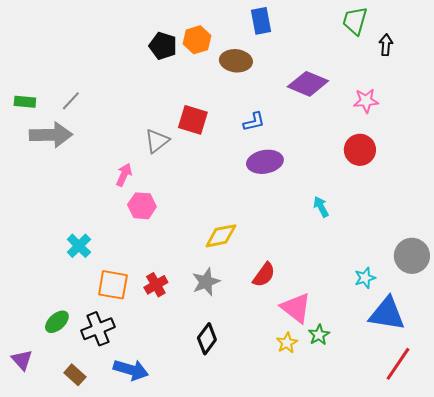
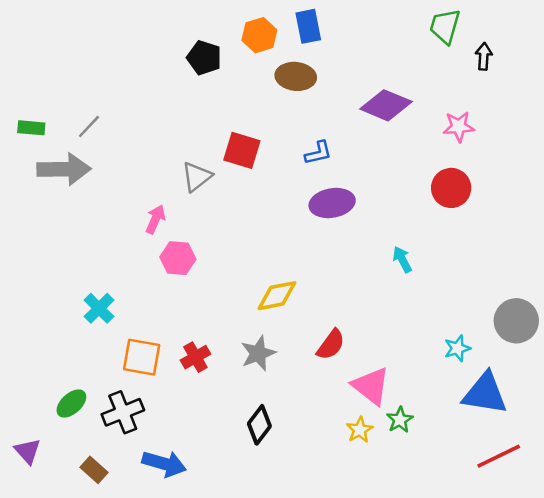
blue rectangle: (261, 21) -> (308, 26), moved
orange hexagon: (197, 40) -> (259, 35), moved
red line: (398, 364) -> (499, 456), turned 30

